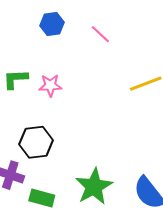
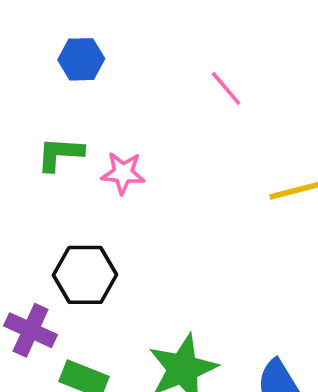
blue hexagon: (52, 24) -> (81, 59), moved

